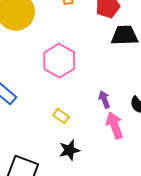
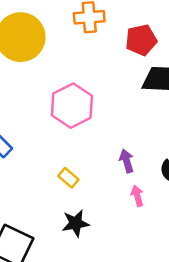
pink arrow: (115, 125) -> (137, 196), size x0.6

